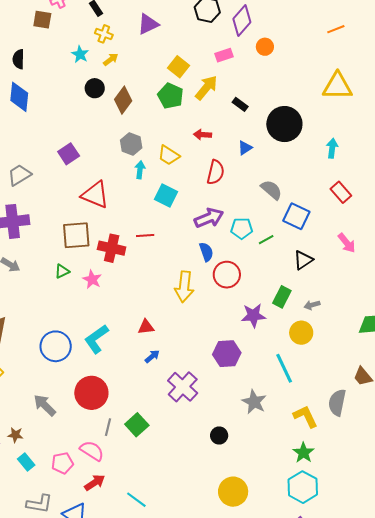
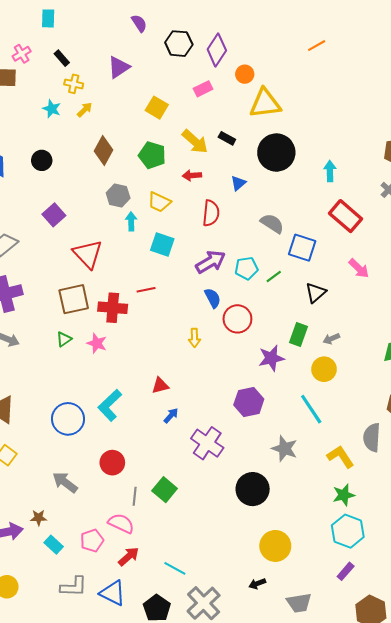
yellow triangle: (337, 86) -> (265, 103), moved
black circle: (95, 88) -> (42, 160), moved
yellow arrow: (206, 88) -> (195, 142), moved, turned 100
green pentagon: (171, 96) -> (152, 155), moved
red rectangle: (341, 192) -> (346, 216), size x1.4
red triangle: (95, 195) -> (88, 254), turned 32
yellow arrow: (184, 287) -> (194, 338), size x0.6
red circle: (91, 393) -> (112, 463), size x0.7
black circle: (219, 435) -> (253, 489), size x1.8
green star: (303, 453) -> (344, 495), turned 30

